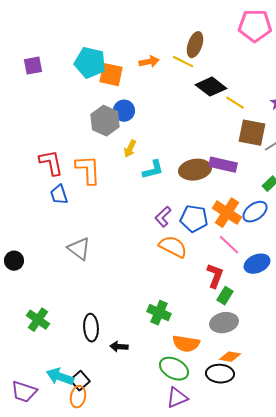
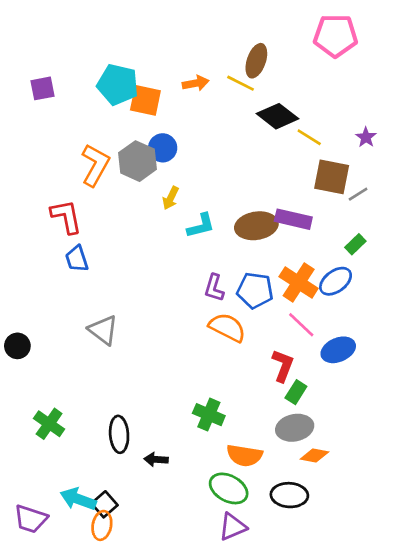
orange L-shape: (88, 170) -> (95, 165), moved, turned 32
purple L-shape: (163, 217) -> (214, 288), turned -30
orange diamond: (230, 357) -> (314, 455), moved

